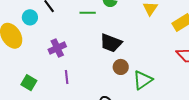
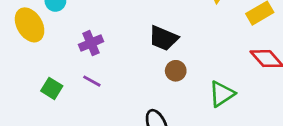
purple line: (67, 77) -> (92, 81), moved, turned -56
green triangle: (143, 80) -> (222, 94), moved

